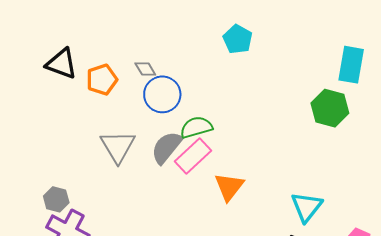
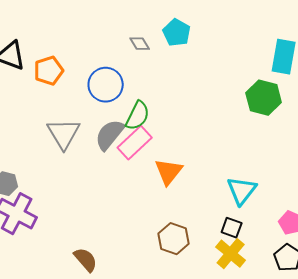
gray diamond: (145, 69) -> (140, 44), moved
green semicircle: (196, 127) -> (138, 116), turned 132

